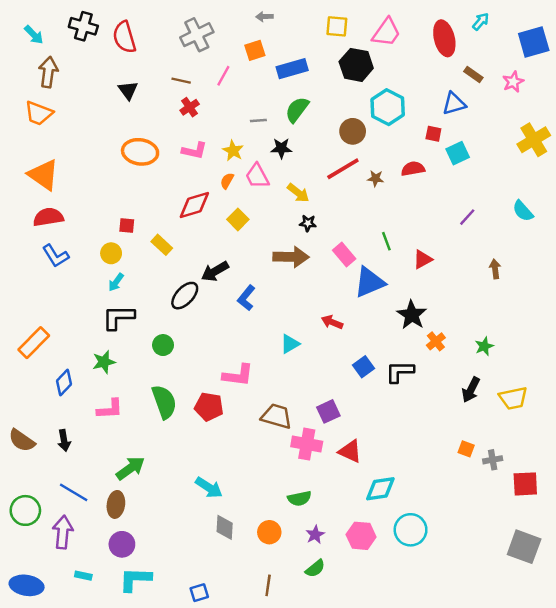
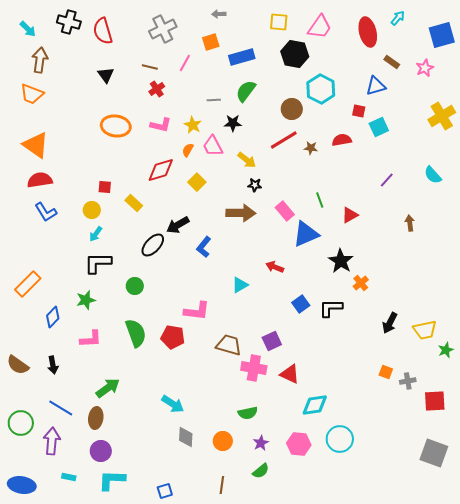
green star: (484, 346) -> (446, 350), moved

